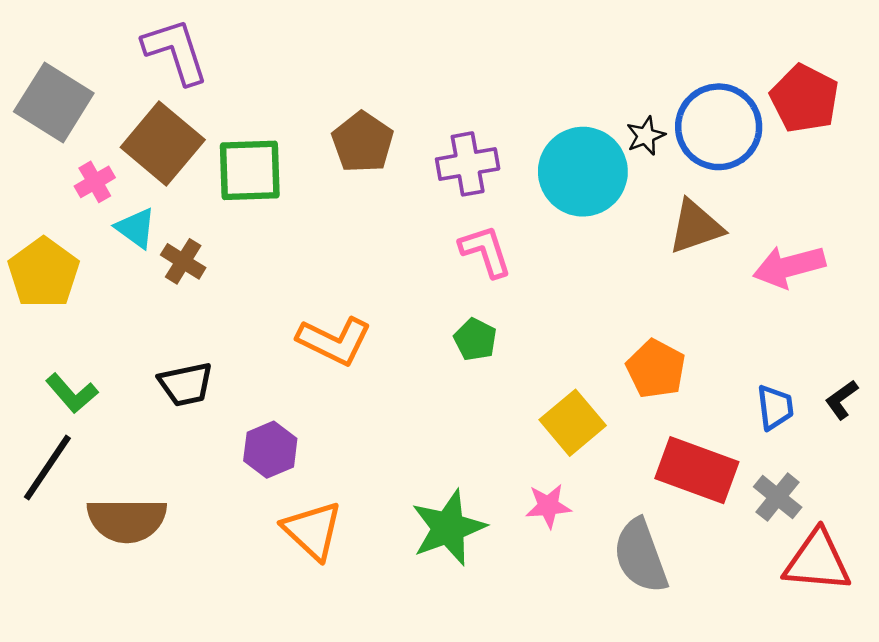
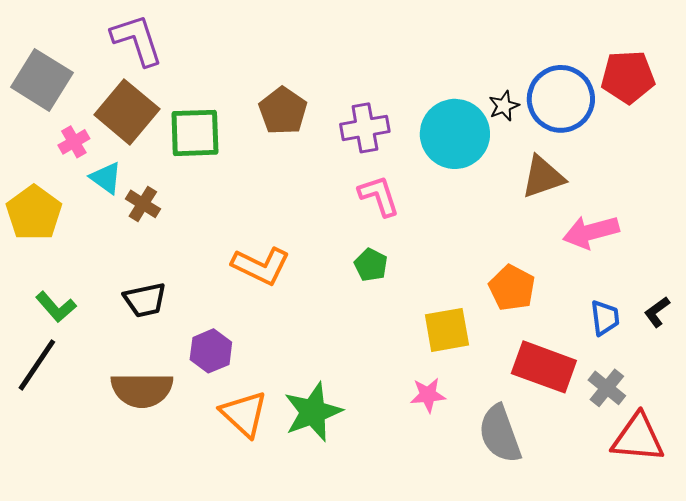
red pentagon: (804, 99) -> (628, 77), turned -30
pink arrow: (789, 266) -> (591, 232), moved
yellow square: (573, 423) -> (447, 330), turned 30
brown semicircle: (127, 520) -> (142, 390), moved
green star: (448, 528) -> (313, 412), moved

